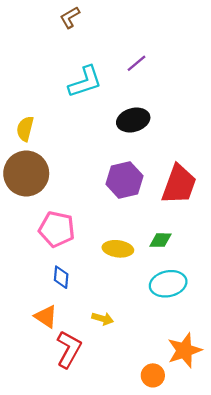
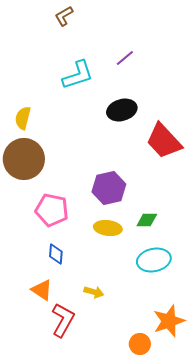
purple hexagon: (124, 180) -> (109, 188), moved
red trapezoid: (179, 184) -> (164, 141), moved, turned 117

